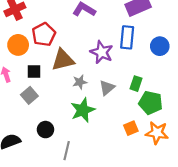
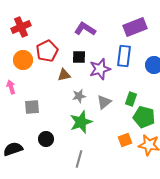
purple star: (102, 52) -> (100, 69), turned 30
brown triangle: (63, 60) -> (64, 75), size x0.6
black square: (34, 72) -> (79, 57), moved
gray square: (29, 95) -> (32, 107), turned 35
gray line: (67, 151) -> (79, 159), moved

